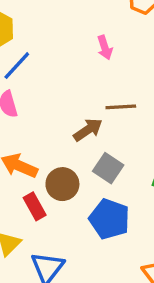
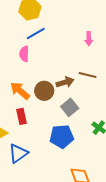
brown circle: (62, 184) -> (44, 91), moved
blue pentagon: (109, 219) -> (62, 136), turned 30

